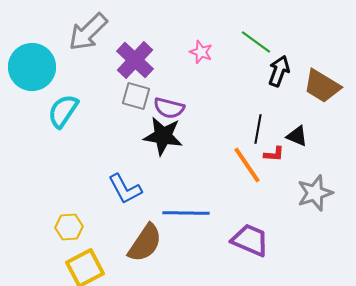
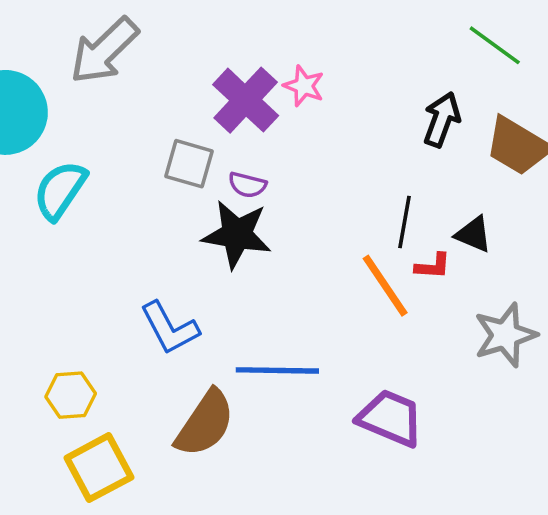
green line: (256, 42) -> (495, 45), moved
purple cross: (135, 60) -> (246, 100), moved
purple semicircle: (169, 108) -> (247, 185), size x0.7

